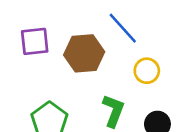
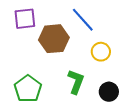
purple square: (35, 41) -> (25, 19), moved

